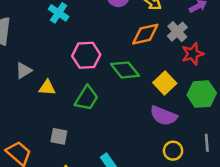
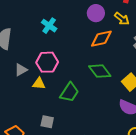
orange diamond: (145, 34) -> (101, 39), moved
pink hexagon: (86, 55) -> (47, 62), moved

